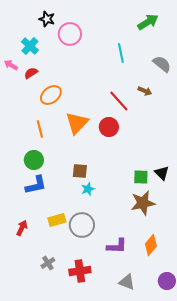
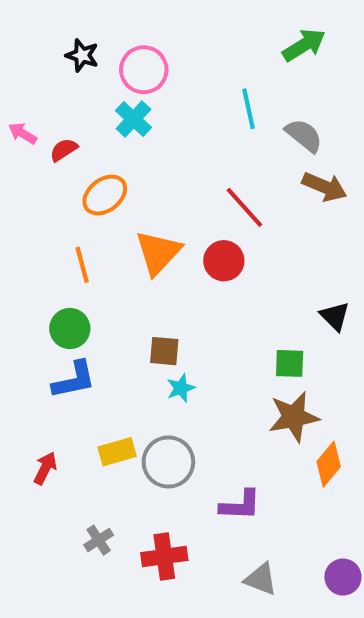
black star: (47, 19) -> (82, 55), moved
cyan cross: (30, 46) -> (133, 119), moved
gray semicircle: (162, 64) -> (304, 135), moved
brown arrow: (145, 91) -> (324, 187), moved, size x1.5
black triangle: (162, 173) -> (335, 316), moved
orange diamond: (151, 245) -> (329, 464), moved

